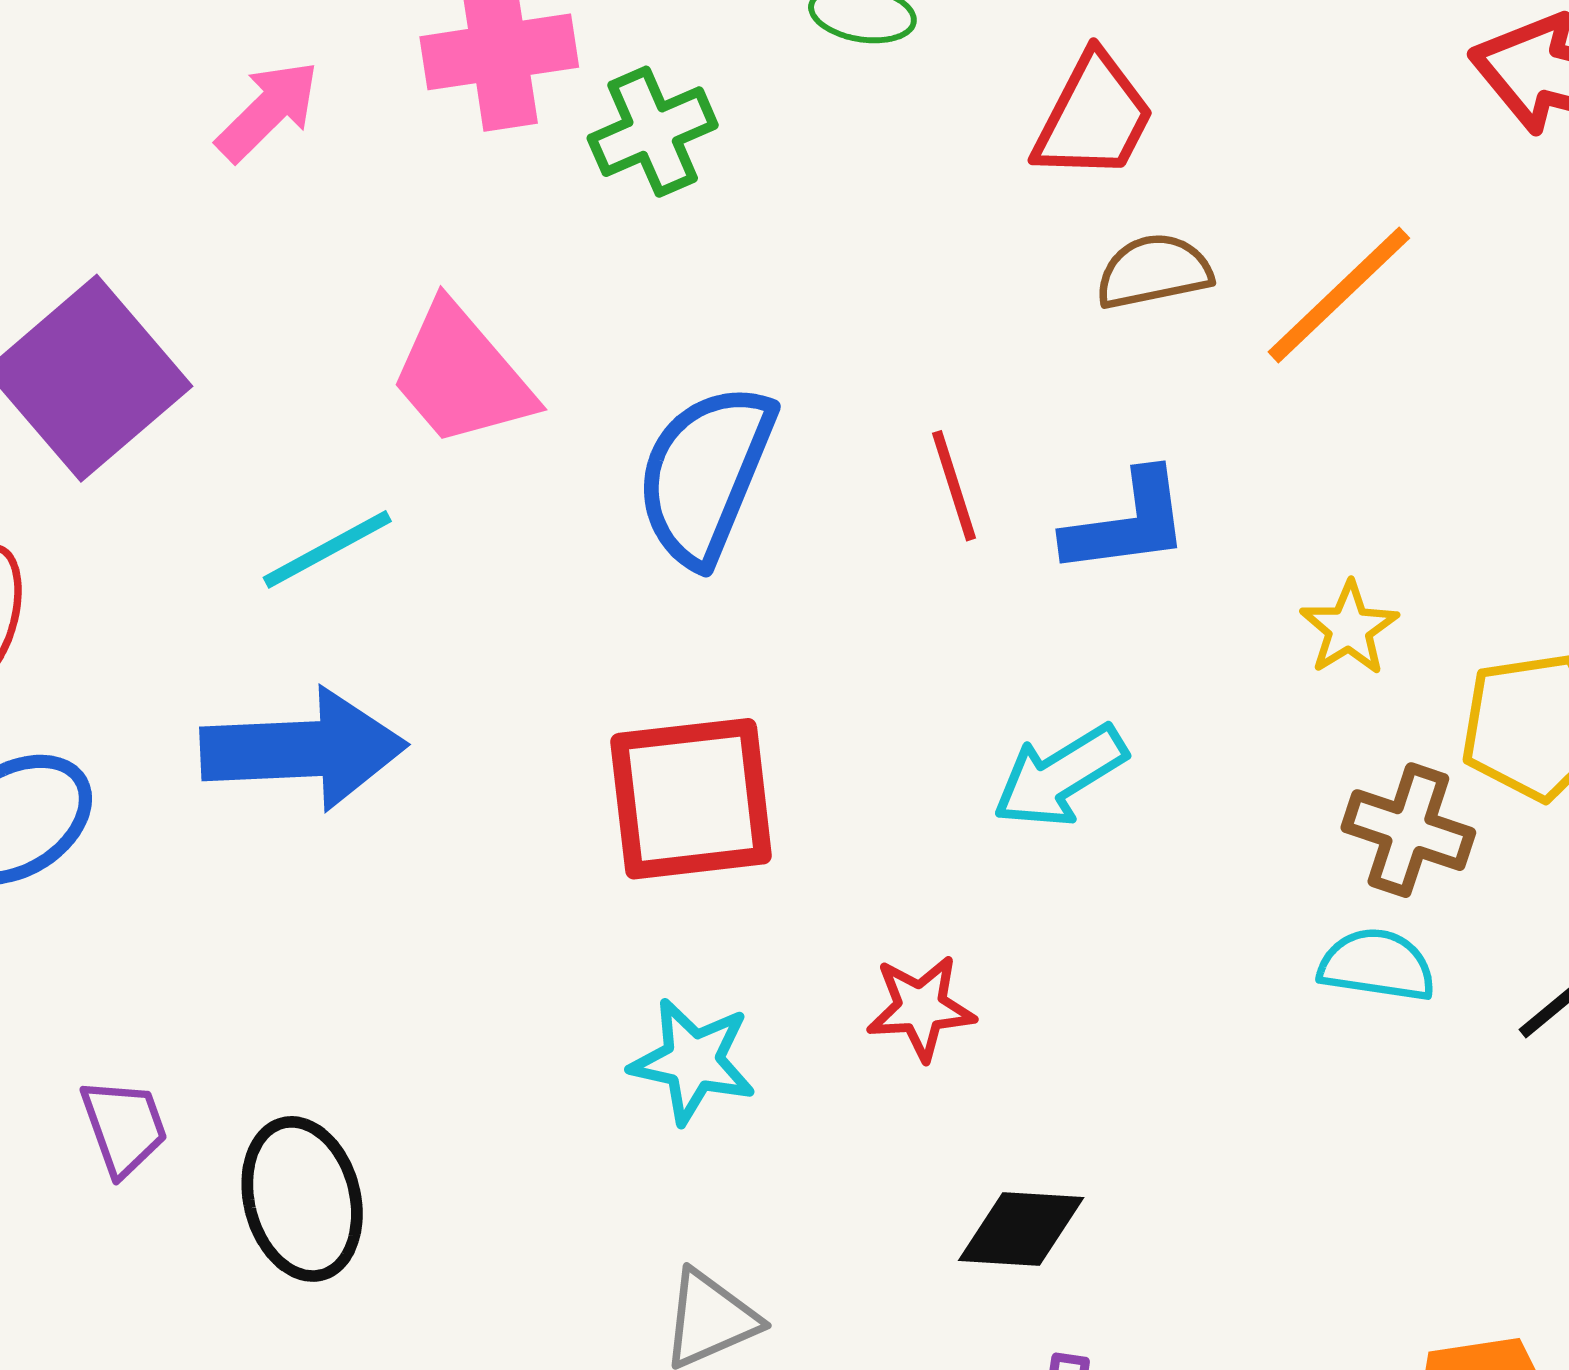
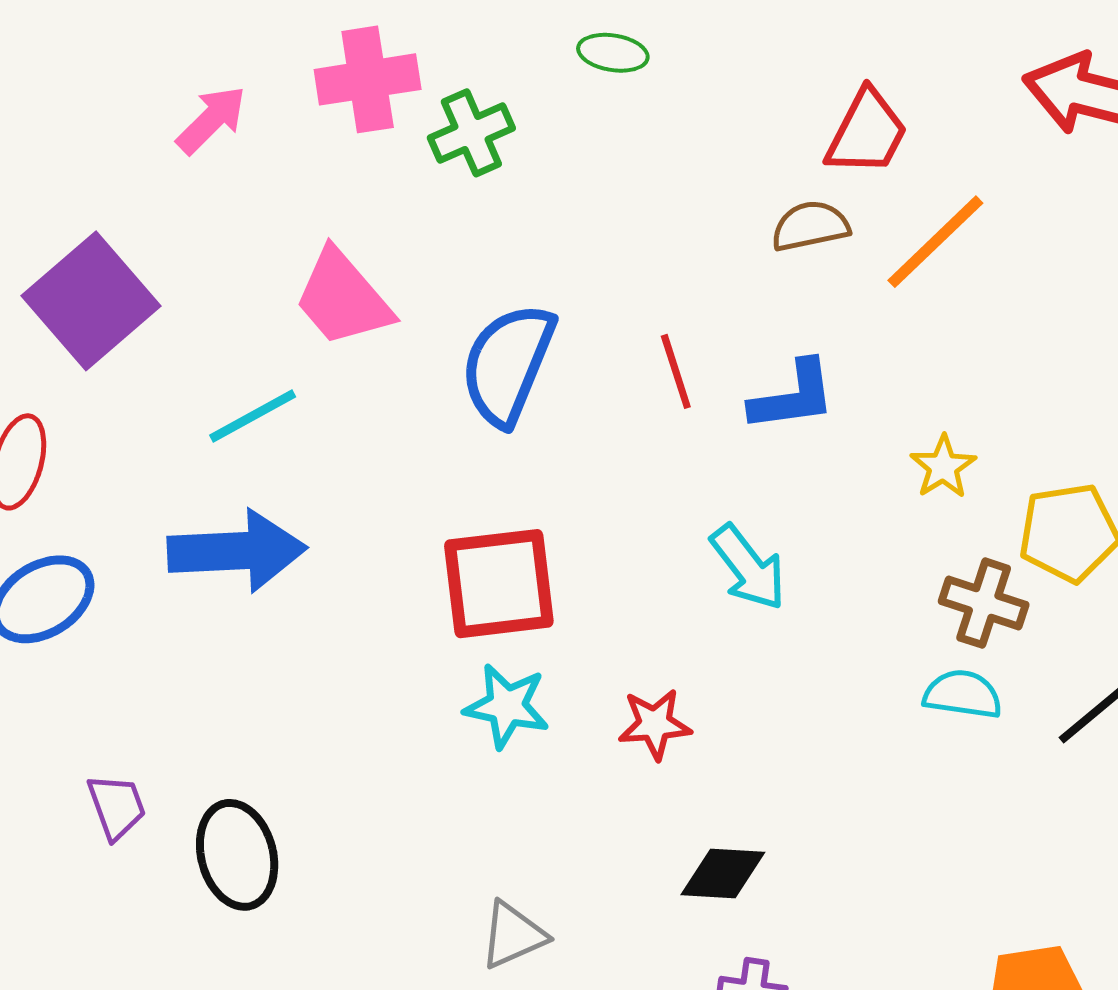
red trapezoid: (1094, 117) -> (867, 133), moved
cyan arrow: (1060, 776) -> (748, 567), turned -96
cyan star: (693, 1061) -> (507, 706), moved

